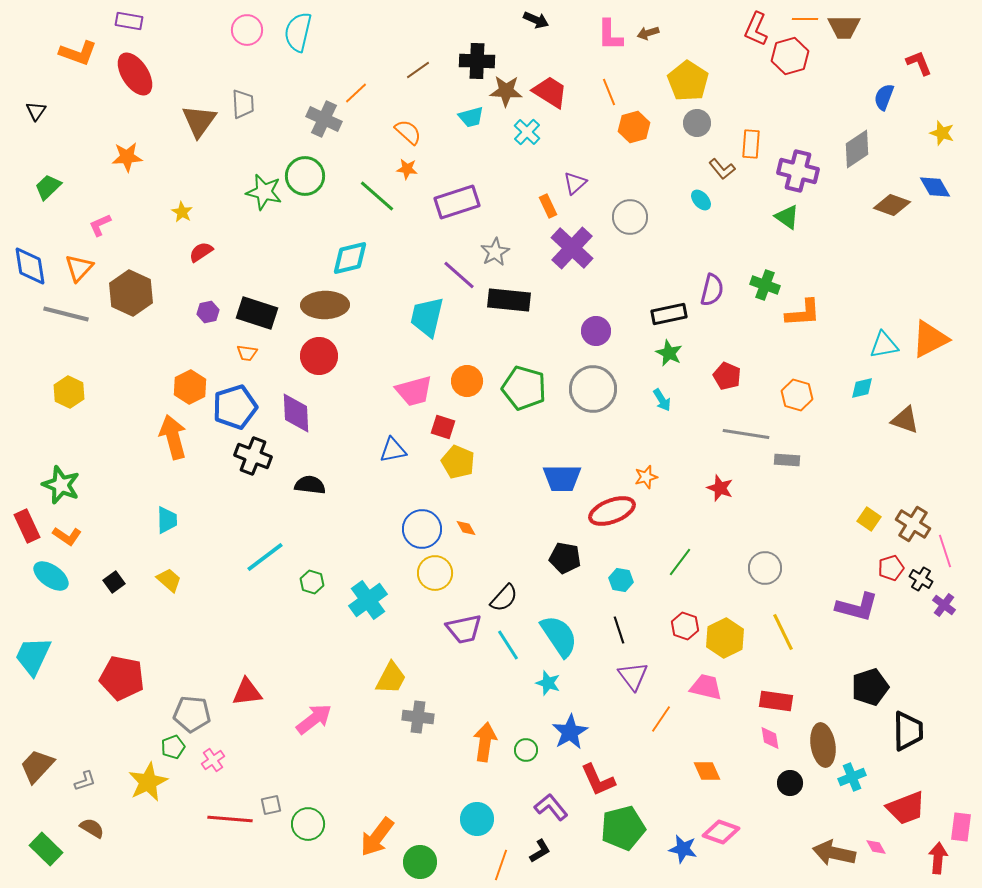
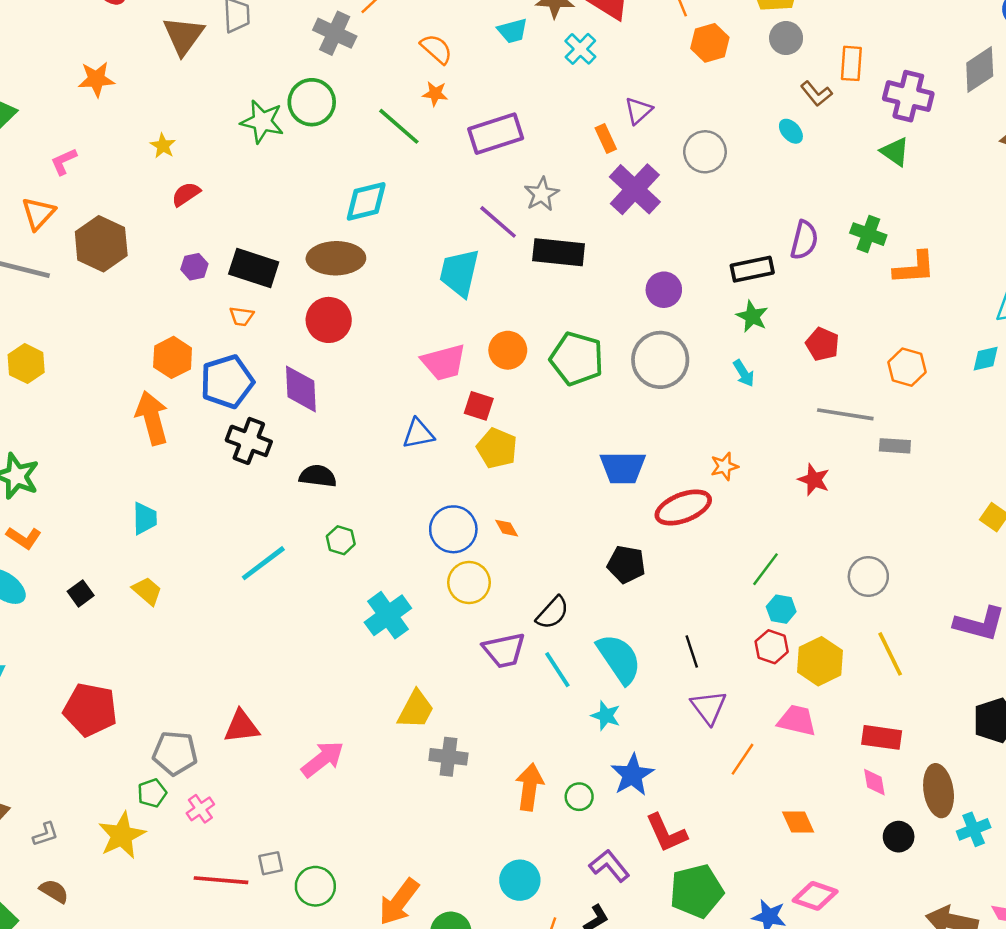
cyan hexagon: (621, 580) -> (781, 609), moved
green hexagon: (312, 582) -> (341, 540), moved

